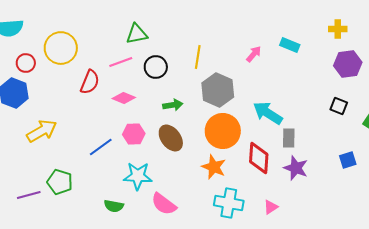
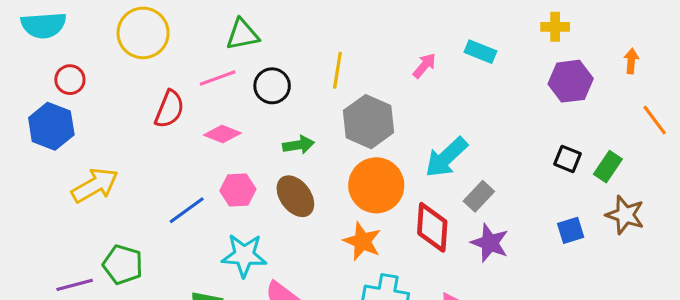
yellow circle: (61, 48) -> (143, 33), moved
black square: (339, 106) -> (567, 159), moved
cyan arrow: (268, 113) -> (446, 157), turned -76
gray rectangle: (289, 138) -> (479, 196), turned 42

